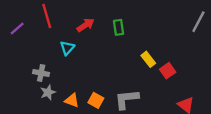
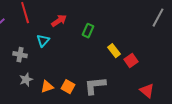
green rectangle: (119, 27) -> (88, 31), moved, turned 32
gray cross: (41, 73) -> (20, 55), moved
orange triangle: (72, 100) -> (47, 87), turned -40

